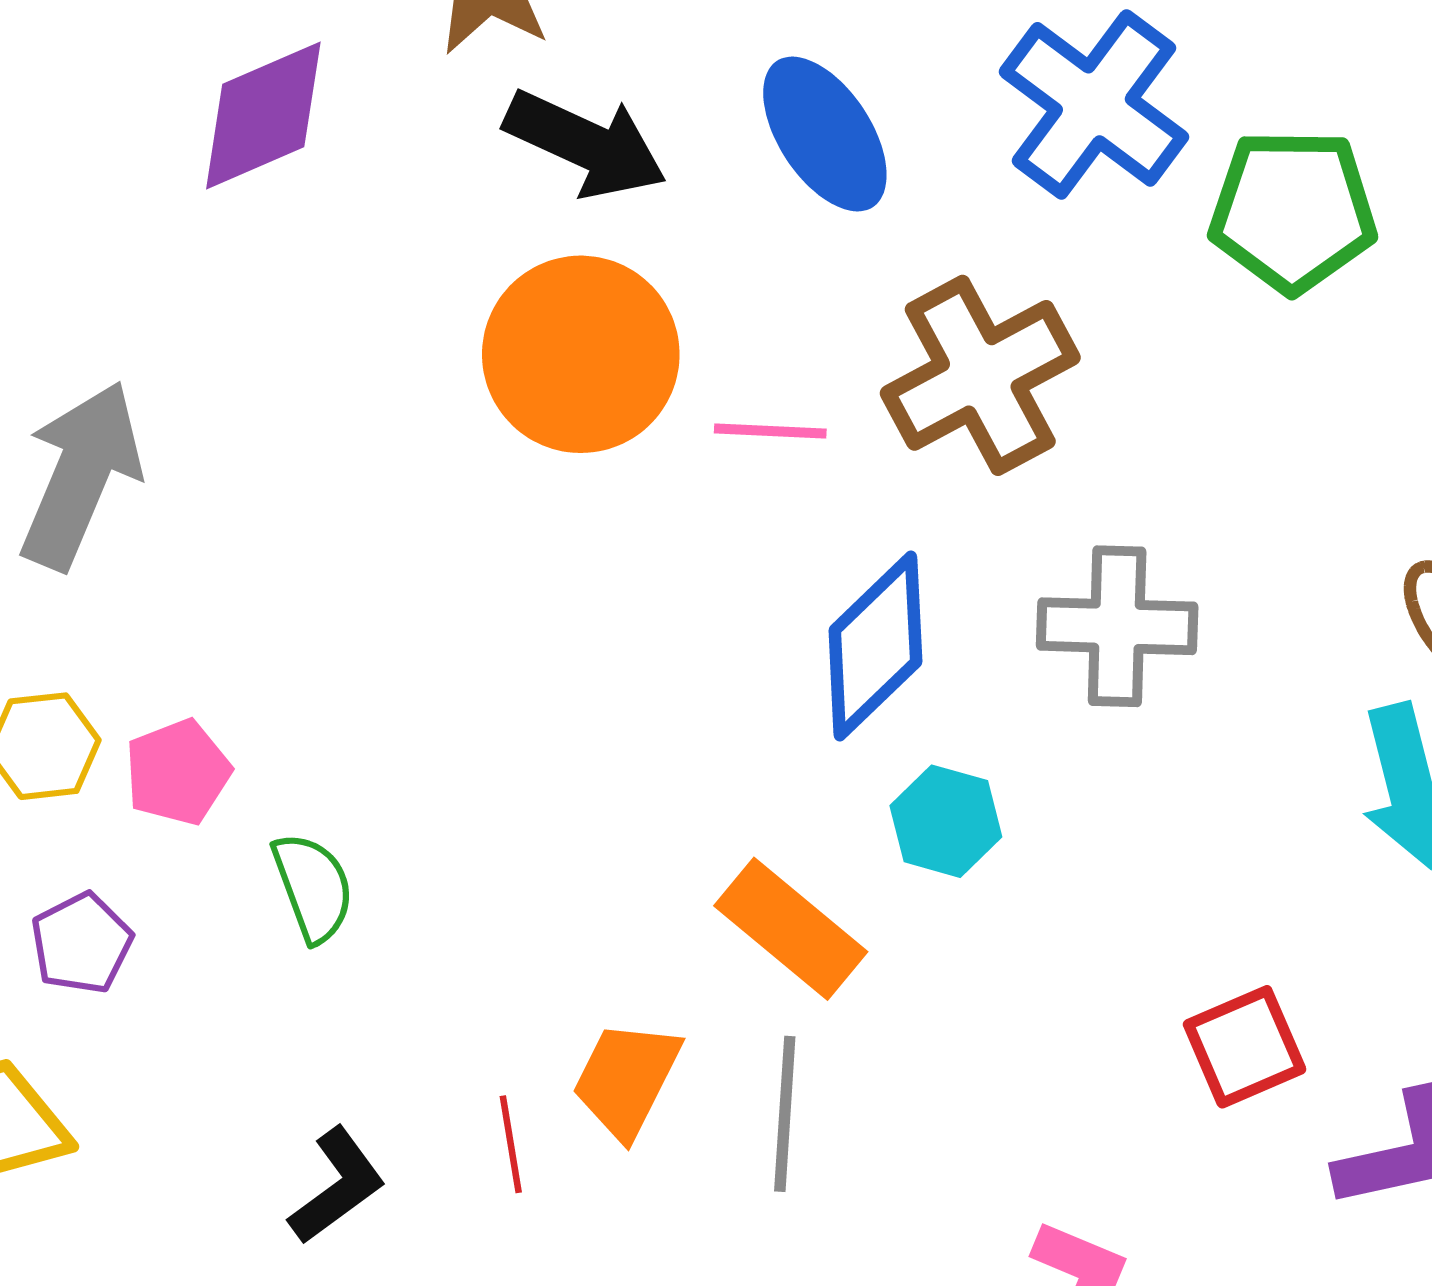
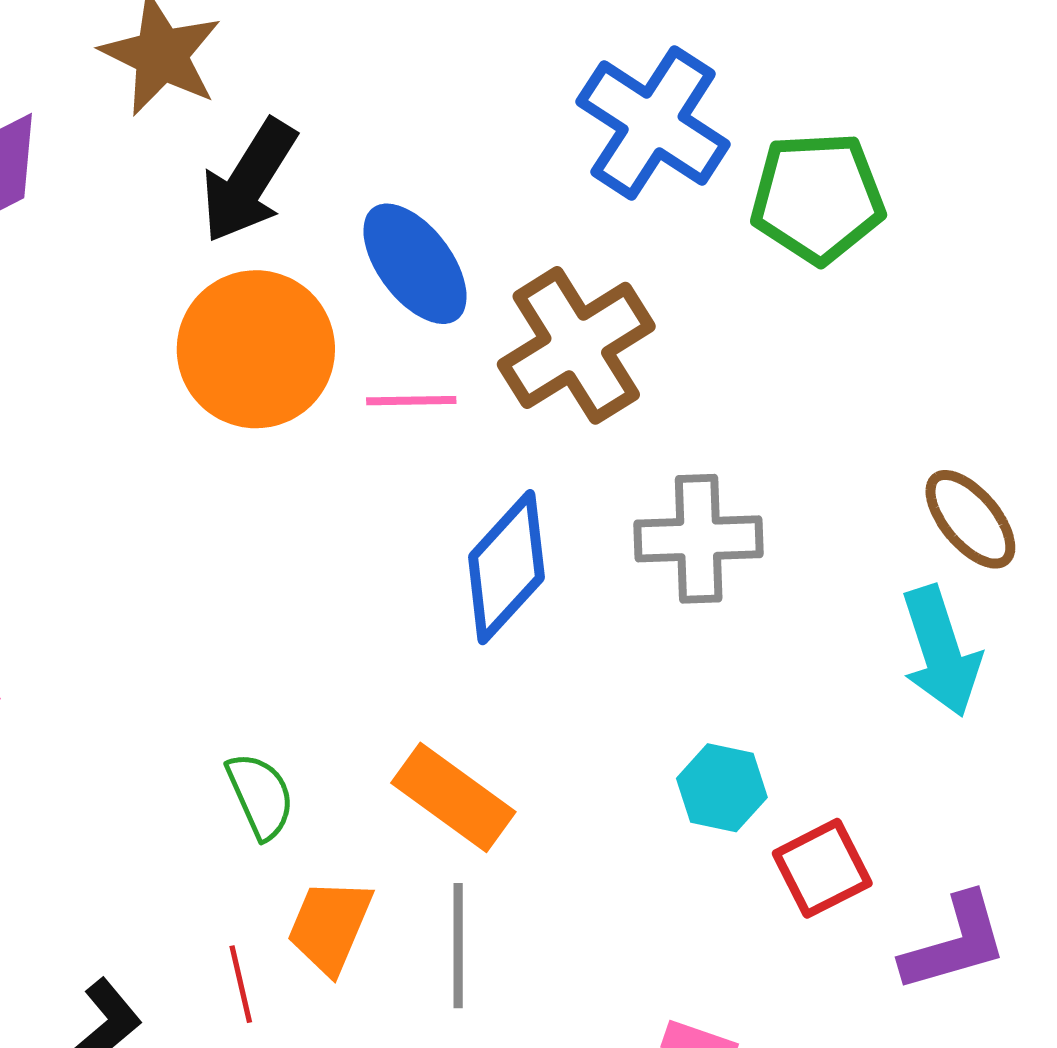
blue ellipse: (825, 134) -> (415, 264), moved
black arrow: (585, 144) -> (249, 181), turned 101
cyan hexagon: (946, 821) -> (722, 788), moved
green semicircle: (313, 887) -> (260, 796), moved

